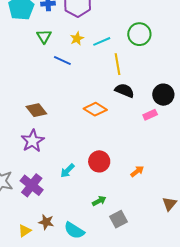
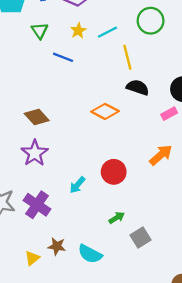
orange arrow: (137, 171) -> (161, 155), moved, size x1.5

